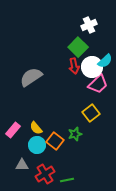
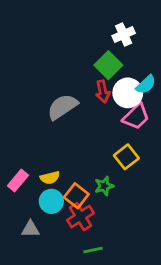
gray semicircle: (31, 77) -> (62, 107), moved
yellow semicircle: (36, 128) -> (50, 178), turned -64
red cross: (45, 174) -> (80, 217), moved

